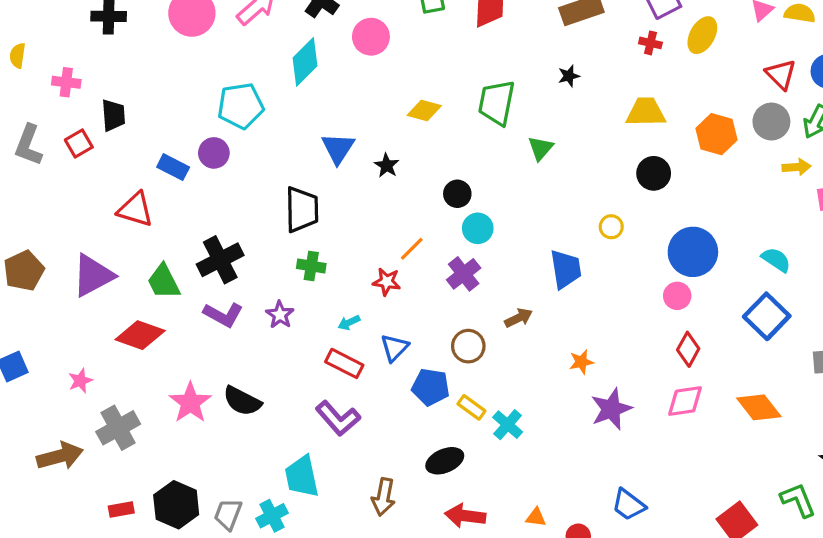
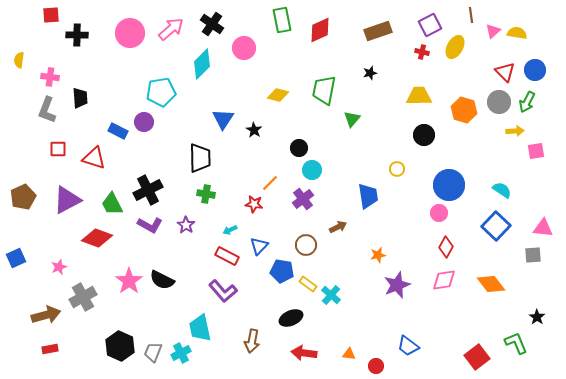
red square: (79, 144) -> (58, 149), moved, turned 30
gray L-shape: (29, 145) -> (47, 110), moved
red rectangle: (121, 509) -> (50, 349), moved

